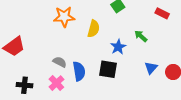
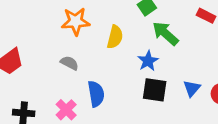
green arrow: (141, 36) -> (165, 33), moved, size x1.5
gray semicircle: (60, 62) -> (69, 63), moved
black square: (108, 69) -> (155, 90), moved

